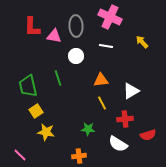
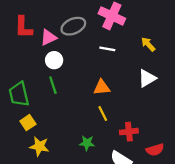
gray ellipse: (76, 26) -> (73, 26), turned 70
pink triangle: (54, 36) -> (48, 37), turned -35
white circle: (76, 56) -> (54, 60), moved
white triangle: (131, 91) -> (147, 78), moved

